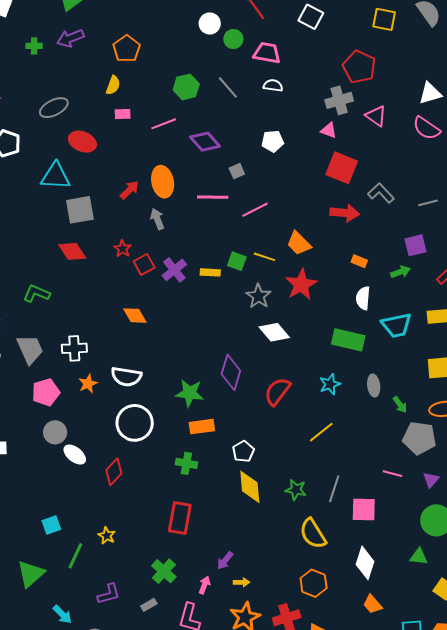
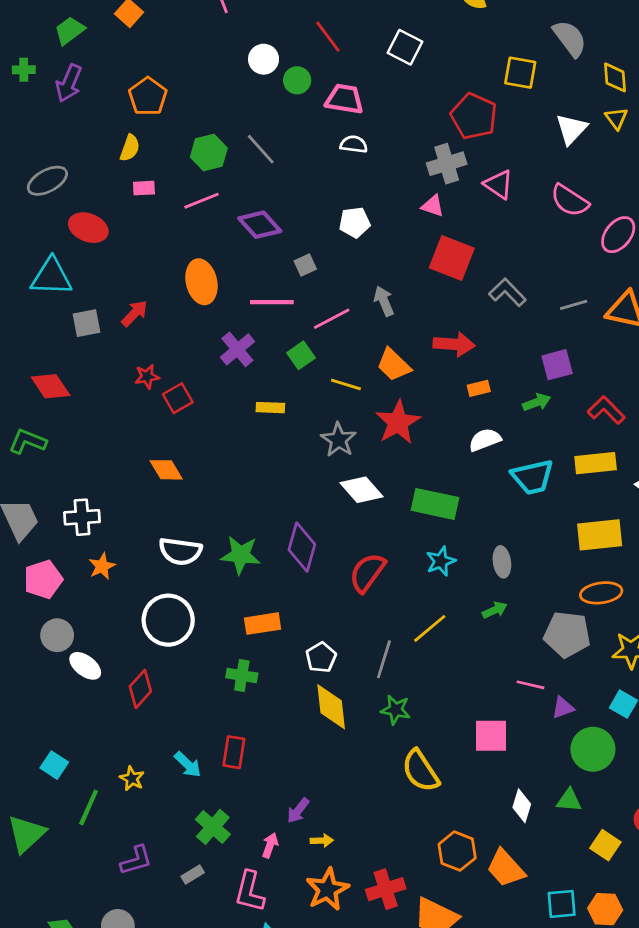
yellow square: (384, 19) -> (520, 73), moved
purple arrow: (70, 38) -> (69, 83), turned -44
green cross: (34, 46) -> (24, 70), moved
green hexagon: (186, 87) -> (209, 153), moved
gray line: (228, 87) -> (261, 149), moved
white triangle: (430, 93) -> (571, 129), moved, turned -30
red arrow: (129, 190) -> (135, 313), moved
gray square: (80, 210) -> (87, 323), size x0.7
red arrow: (345, 213) -> (454, 344), moved
gray arrow: (157, 219) -> (384, 301), moved
red star: (122, 249) -> (147, 377), turned 30
red diamond: (72, 251) -> (51, 386), moved
green square: (237, 261) -> (301, 355), moved, turned 36
orange rectangle: (359, 261) -> (479, 388), turned -35
purple cross: (174, 270) -> (237, 349), moved
white semicircle: (363, 298) -> (485, 440), turned 65
green rectangle: (348, 340) -> (435, 504), moved
white semicircle: (126, 377) -> (180, 551), moved
green star: (190, 393) -> (241, 555), moved
green arrow: (400, 405) -> (495, 610), moved, turned -78
purple triangle: (431, 480) -> (563, 708), moved, turned 30
gray line: (334, 489) -> (384, 659), moved
red rectangle: (180, 518) -> (234, 752), size x0.7
cyan square: (51, 525) -> (54, 765), turned -36
white diamond: (365, 563) -> (522, 806), moved, size x0.7
orange hexagon: (314, 583) -> (457, 851), moved
orange trapezoid: (373, 604) -> (506, 868), size x1.4
cyan arrow: (62, 614) -> (188, 765), moved

